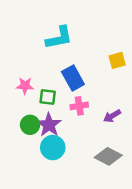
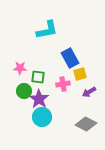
yellow square: (117, 60) -> (80, 74), moved
blue rectangle: (73, 78) -> (70, 58), moved
green circle: (30, 125) -> (24, 91), moved

